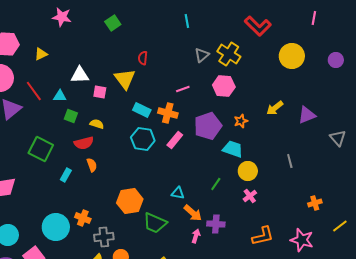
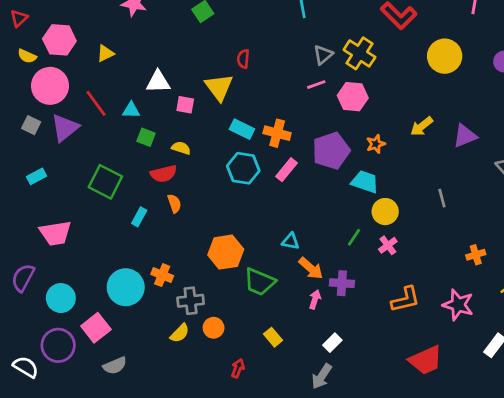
pink line: (183, 89) -> (316, 85), moved
green line: (216, 184) -> (354, 237), moved

